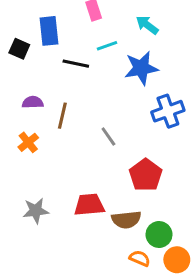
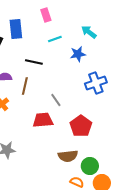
cyan arrow: (147, 25) -> (89, 32), moved
black line: (76, 64) -> (34, 62), moved
blue star: (141, 68) -> (78, 54), size x0.7
red trapezoid: (89, 205) -> (43, 120), moved

